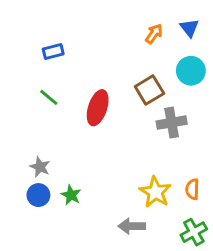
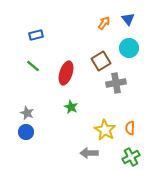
green star: (71, 195) -> (71, 107), moved

